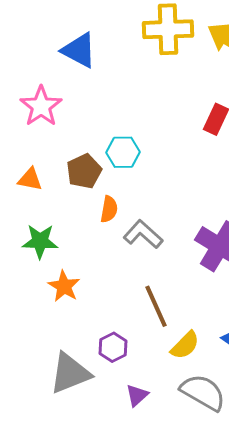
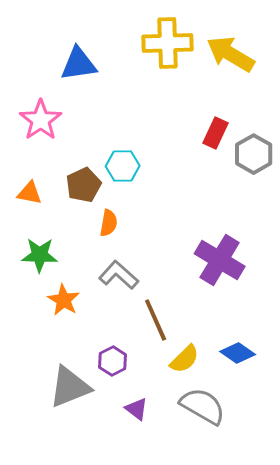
blue triangle: (79, 50) -> (79, 64), turned -36
gray L-shape: (143, 234) -> (119, 275), moved
purple triangle: (137, 395) -> (137, 409), turned -40

